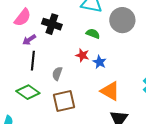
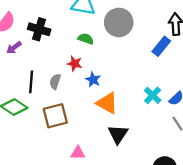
black line: (33, 61) -> (31, 82), moved
blue star: (100, 62) -> (93, 80), moved
gray semicircle: (57, 74) -> (55, 82), moved

